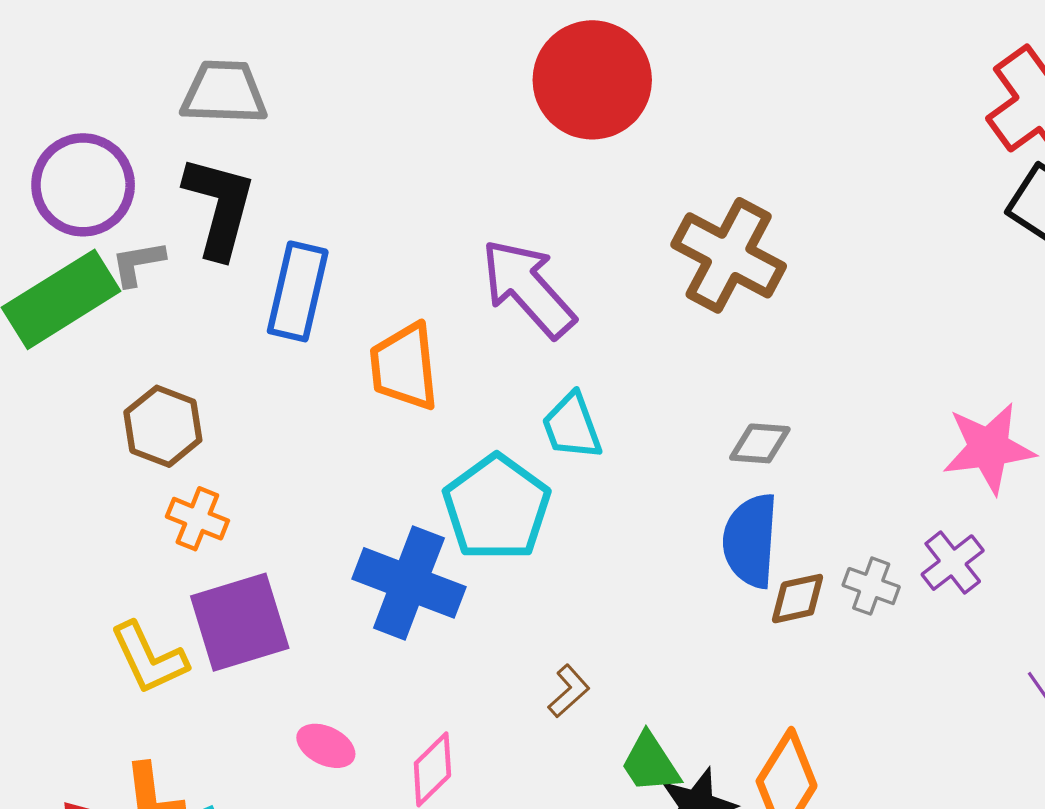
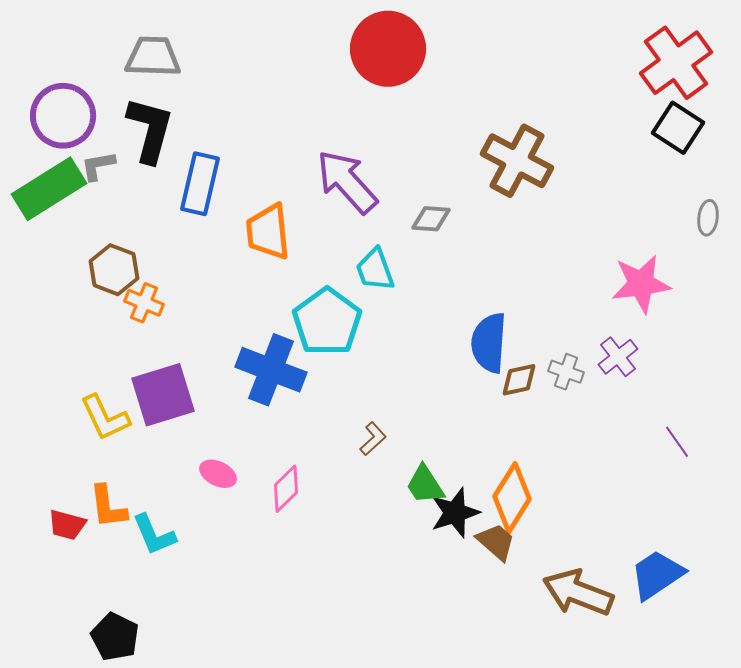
brown cross: (729, 255) -> (517, 161), moved
gray diamond: (760, 443) -> (431, 219), moved
orange cross: (197, 519) -> (144, 303), moved

